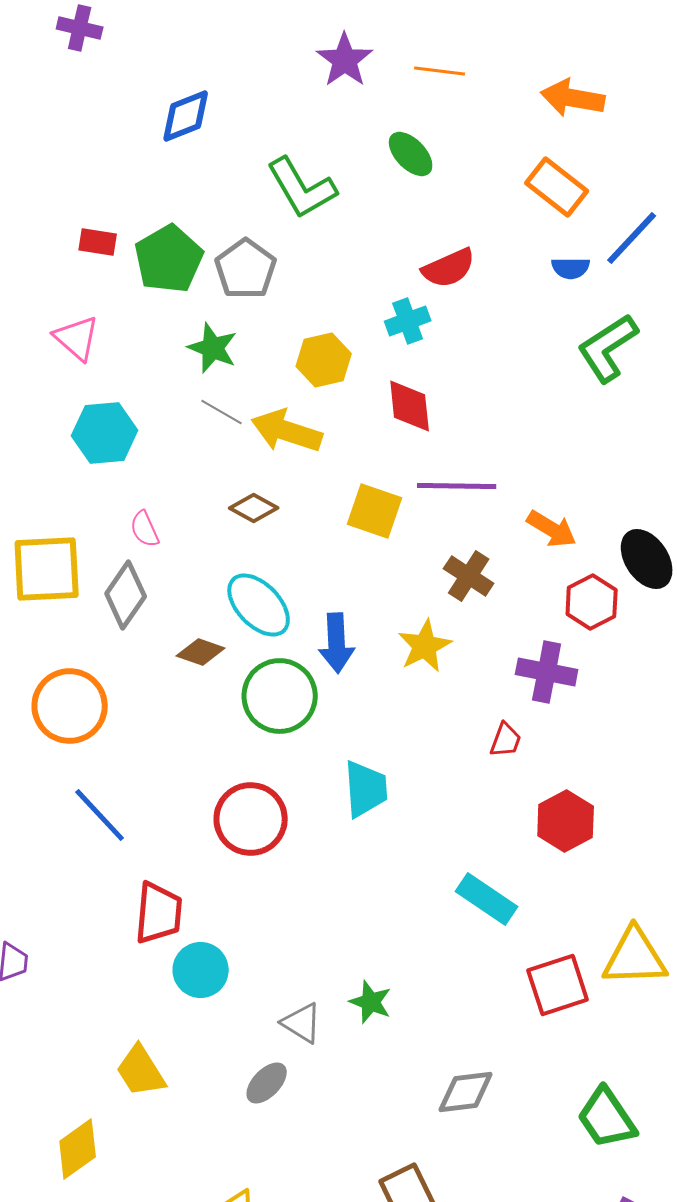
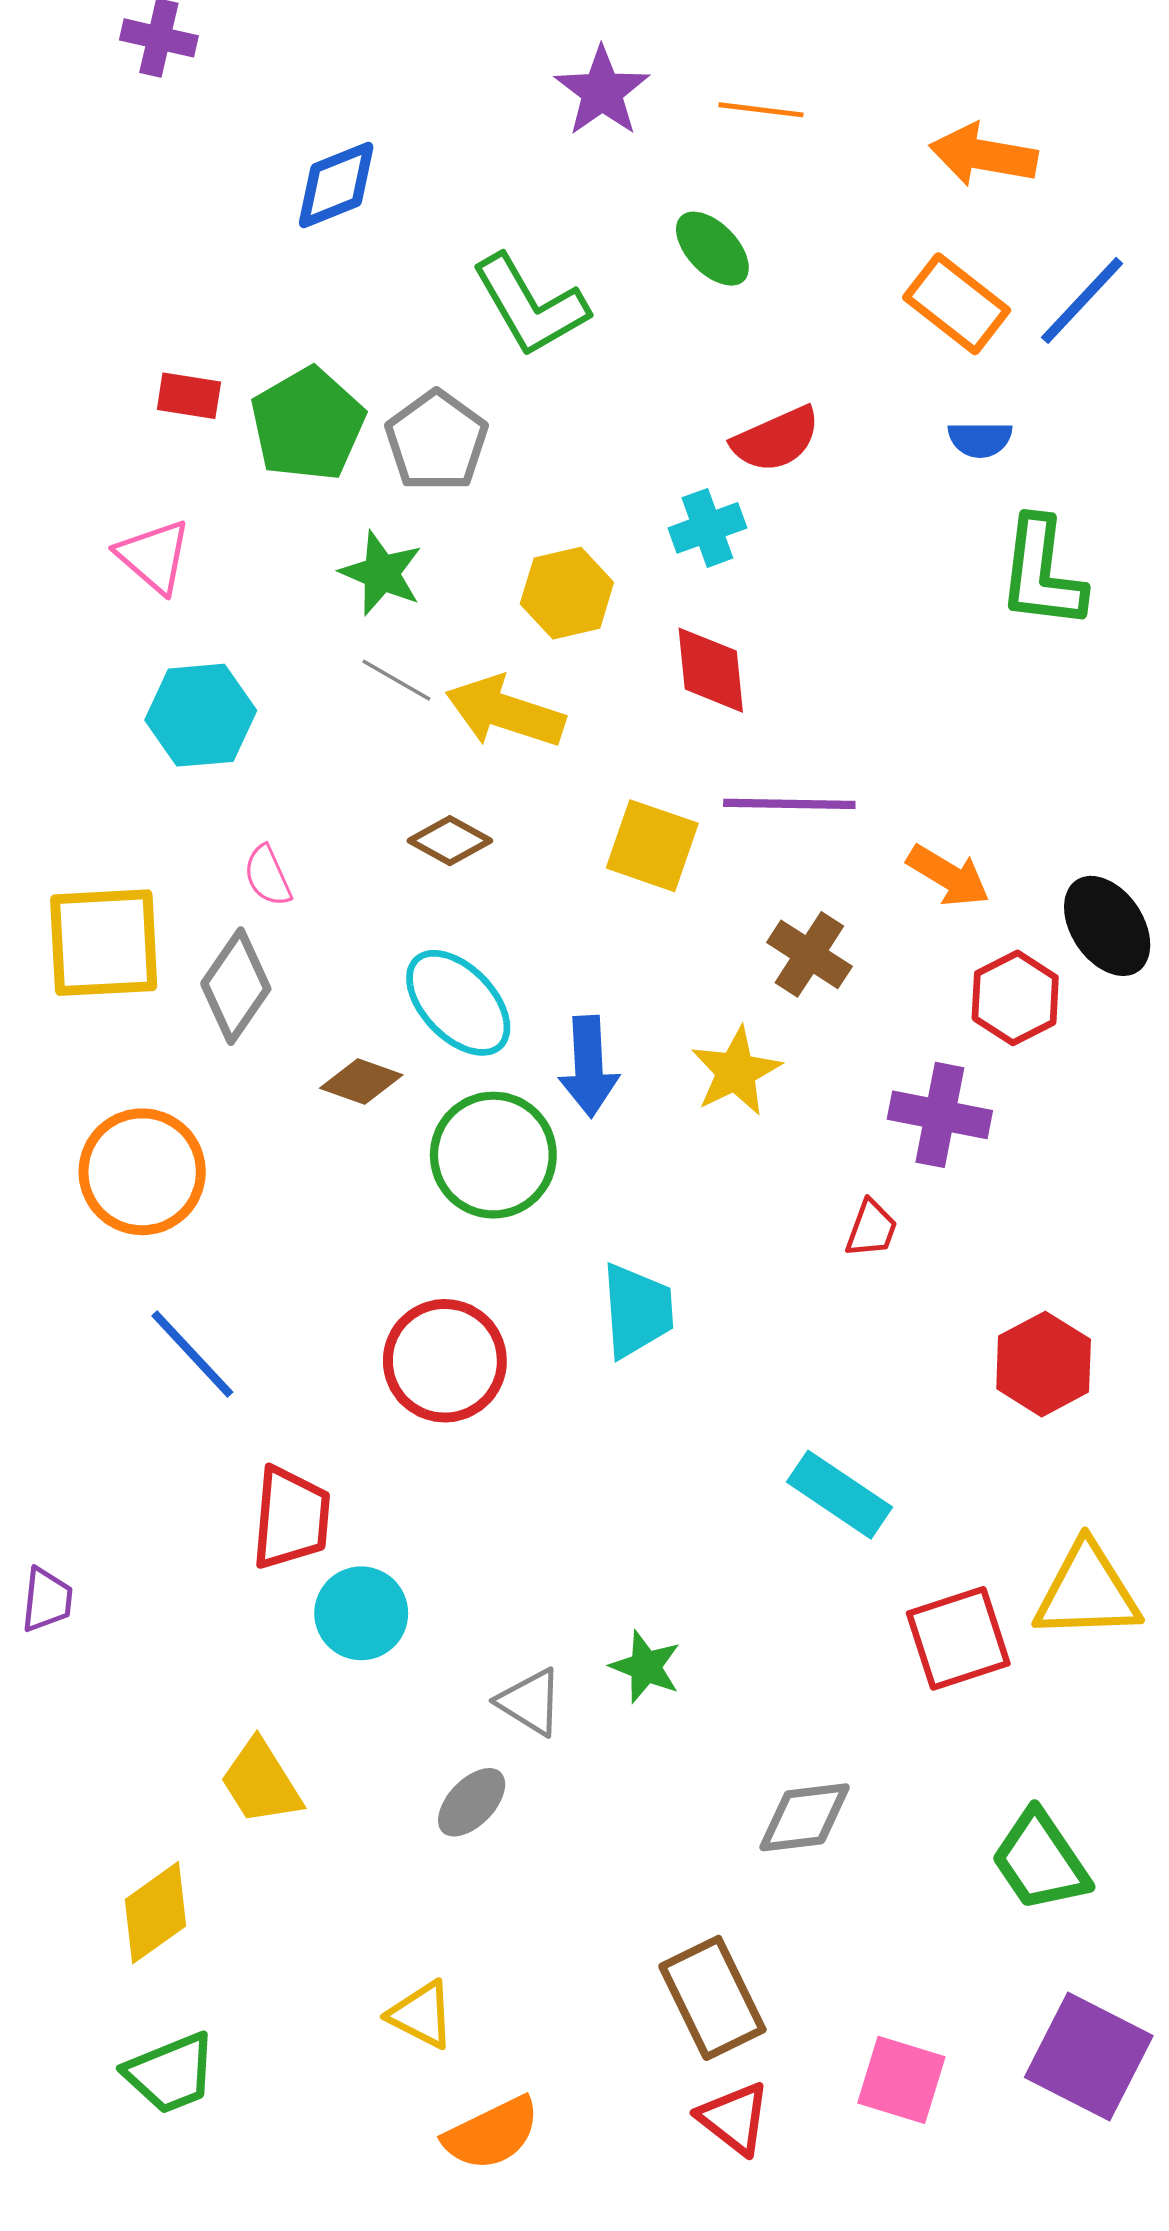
blue line: (632, 238) -> (1082, 300), moved
green L-shape: (608, 348) -> (1042, 573), turned -50
red hexagon: (566, 821) -> (1044, 1364), moved

